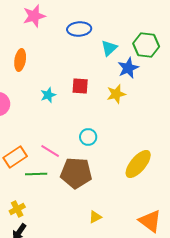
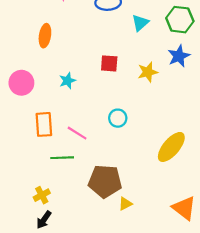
blue star: (128, 68) -> (179, 56), moved
cyan star: (48, 95) -> (67, 81), moved
orange rectangle: (15, 157) -> (44, 124), moved, turned -60
brown pentagon: (76, 173) -> (105, 181), moved

